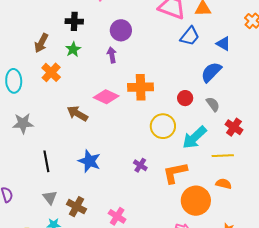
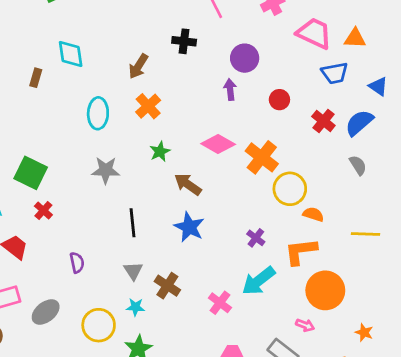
blue trapezoid: (190, 36) -> (335, 73), turned 35
green star: (73, 49) -> (160, 152), moved
orange cross: (141, 87) -> (262, 157), moved, turned 35
red circle: (185, 98) -> (279, 100), moved
brown arrow: (77, 114) -> (188, 184), moved
red cross: (234, 127) -> (323, 121), moved
cyan arrow: (194, 137) -> (259, 281), moved
orange semicircle: (224, 184) -> (313, 214), moved

